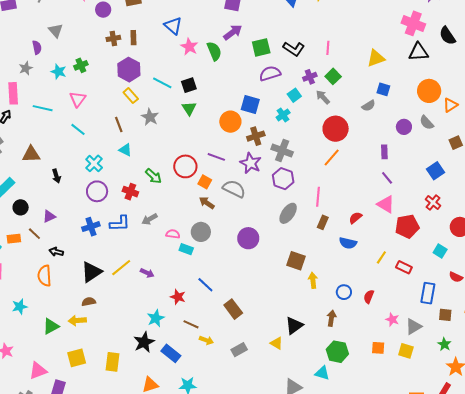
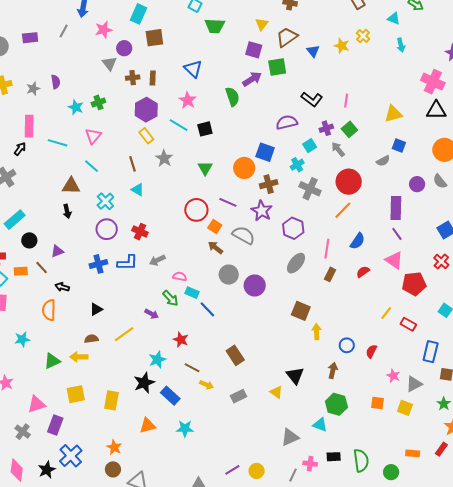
gray triangle: (56, 31) -> (109, 63), moved
pink star: (189, 47) -> (188, 100), moved
green square: (261, 47) -> (277, 67), moved
gray star: (26, 68) -> (33, 89), moved
green triangle: (189, 108) -> (205, 168), moved
gray cross: (282, 151) -> (310, 189), moved
purple rectangle: (384, 152) -> (396, 208), size x1.6
brown triangle: (31, 154) -> (71, 186), moved
green arrow: (153, 176) -> (170, 298), moved
gray circle: (201, 232) -> (229, 275), moved
blue semicircle: (348, 243) -> (357, 241), moved, turned -72
yellow line: (121, 268) -> (124, 334), moved
black triangle: (91, 272) -> (96, 309), size x0.6
blue line: (205, 285) -> (207, 309), moved
black triangle: (294, 326) -> (295, 376), turned -36

